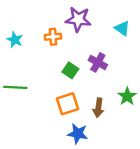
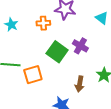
green square: (70, 70) -> (57, 52), size x1.5
orange square: (67, 104) -> (33, 75), moved

